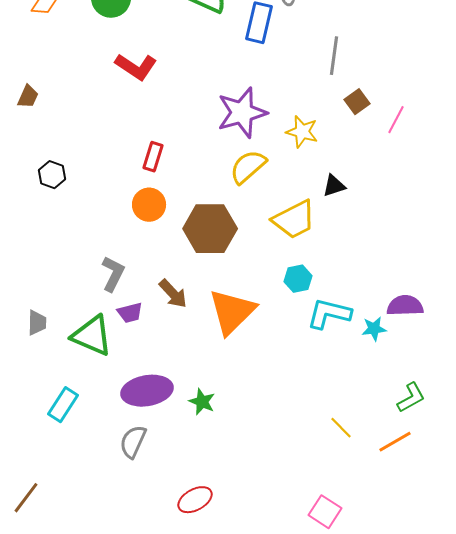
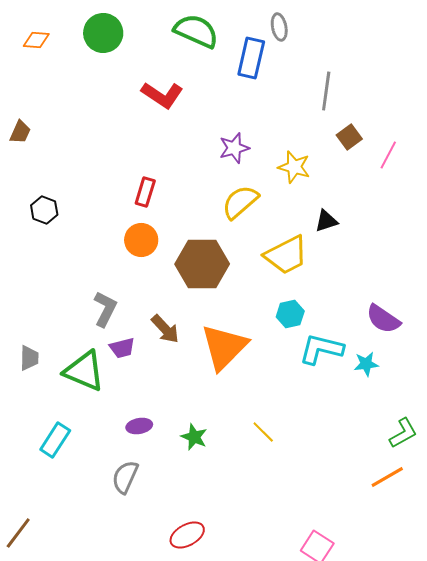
red L-shape: (136, 67) -> (162, 95), moved
purple star: (242, 113) -> (234, 148), size x0.6
purple semicircle: (405, 306) -> (383, 319), moved, turned -144
purple ellipse: (147, 391) -> (139, 426), size x0.5
yellow line: (341, 428) -> (263, 432), moved

